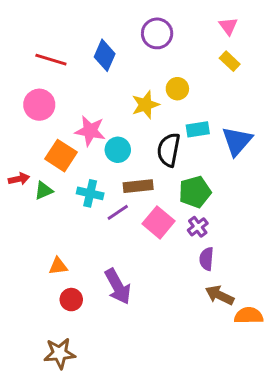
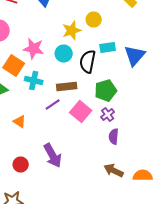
cyan circle: (118, 150) -> (64, 54), moved
cyan cross: (90, 193) -> (34, 80), moved
orange triangle: (58, 266) -> (20, 122), moved, turned 40
brown arrow: (220, 295) -> (114, 170), moved

